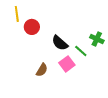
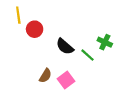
pink square: (67, 64) -> (66, 80), moved

